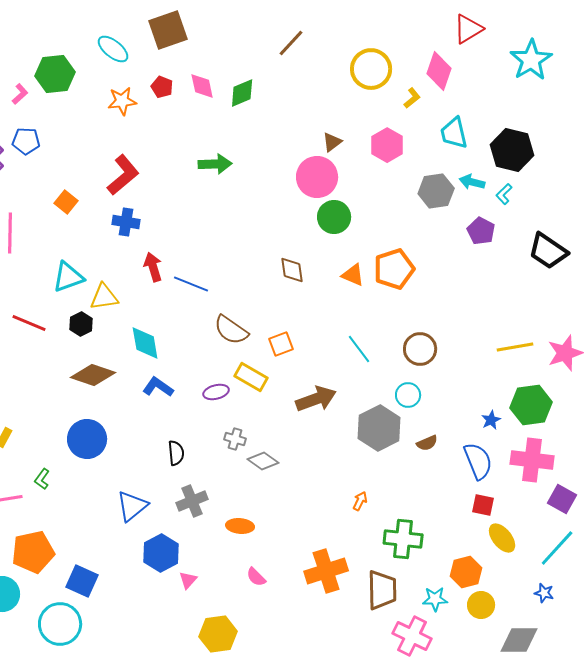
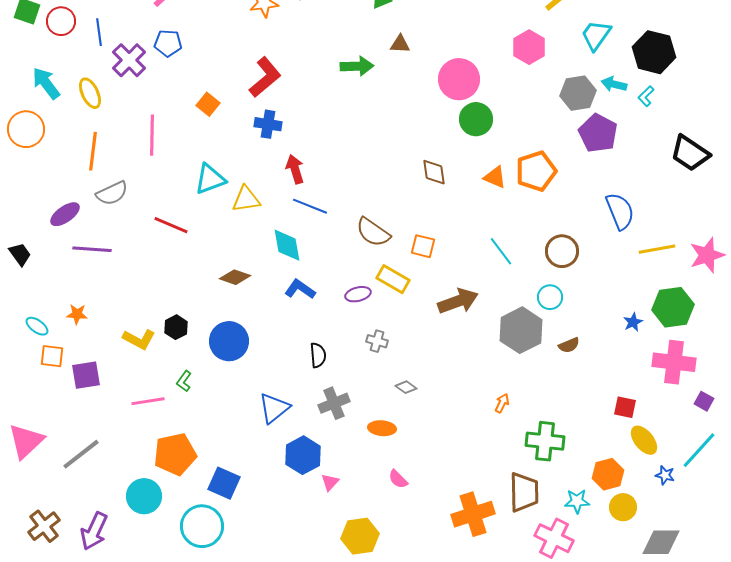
cyan trapezoid: (454, 133) -> (596, 35), turned 48
brown triangle: (332, 142) -> (400, 44), moved, turned 40
purple pentagon: (481, 231) -> (598, 133), moved, size x1.4
blue line: (191, 284) -> (310, 206), moved
black hexagon: (81, 324) -> (176, 327), moved
orange square: (281, 344) -> (423, 246), turned 35
brown diamond: (93, 375) -> (235, 277), size x0.7
gray diamond: (263, 461) -> (406, 387), moved, size x0.7
blue semicircle: (478, 461) -> (620, 211), moved
purple square: (562, 499) -> (704, 401), size x0.7
orange cross: (326, 571) -> (473, 514), moved
blue star: (544, 593) -> (665, 475), moved

